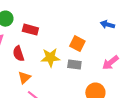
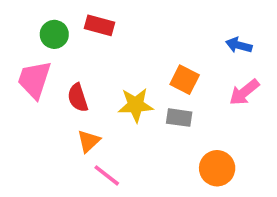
red rectangle: (30, 30) -> (99, 25), moved
pink arrow: (110, 63) -> (244, 92), moved

